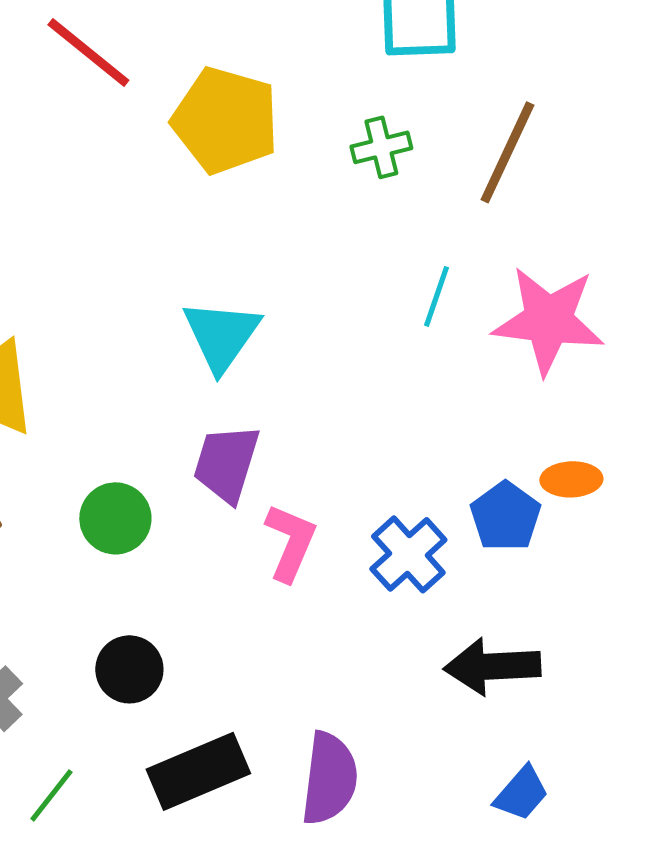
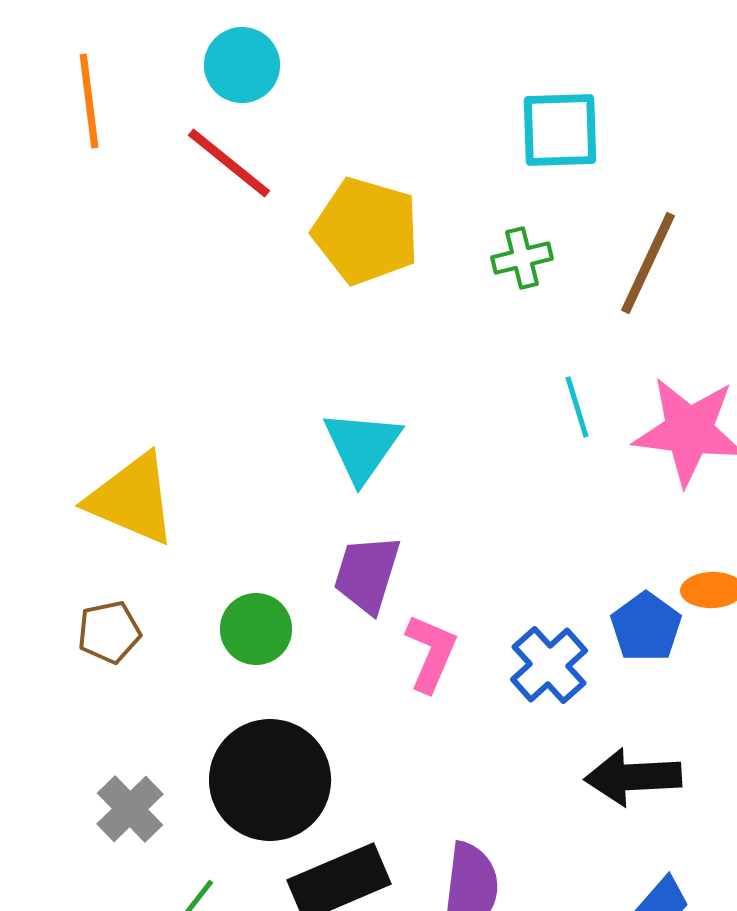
cyan line: (436, 296) -> (577, 407), turned -36
black circle: (129, 669) -> (270, 780), size x1.8

